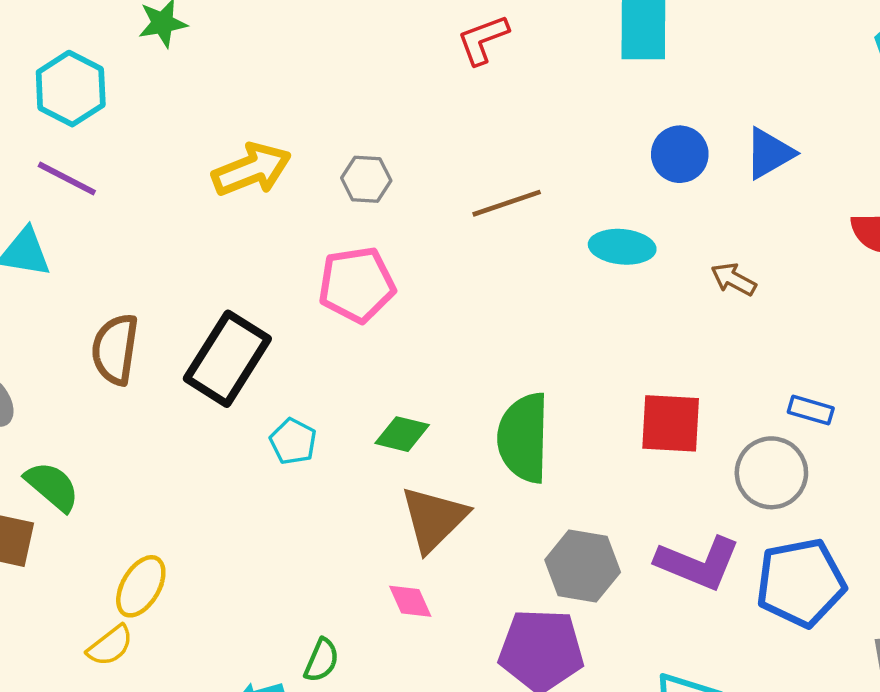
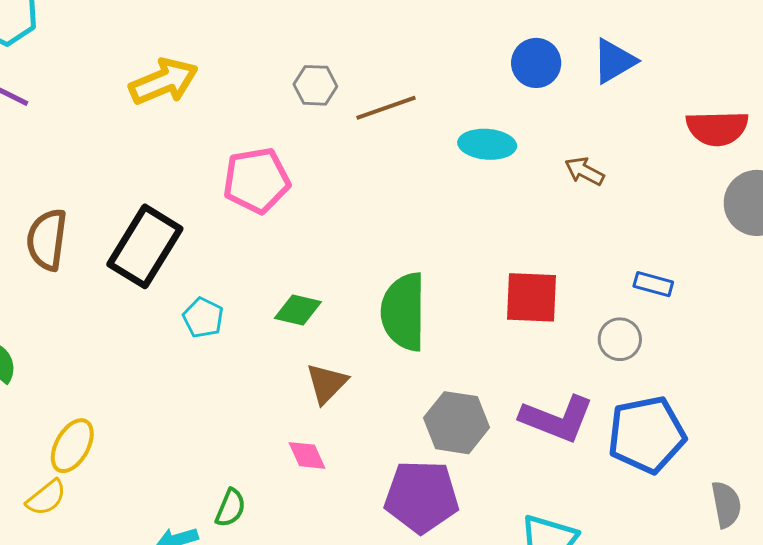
gray hexagon: (366, 179) -> (315, 85), moved
gray circle: (771, 473) -> (620, 339), size x0.7
brown triangle: (434, 519) -> (327, 383), size x0.7

